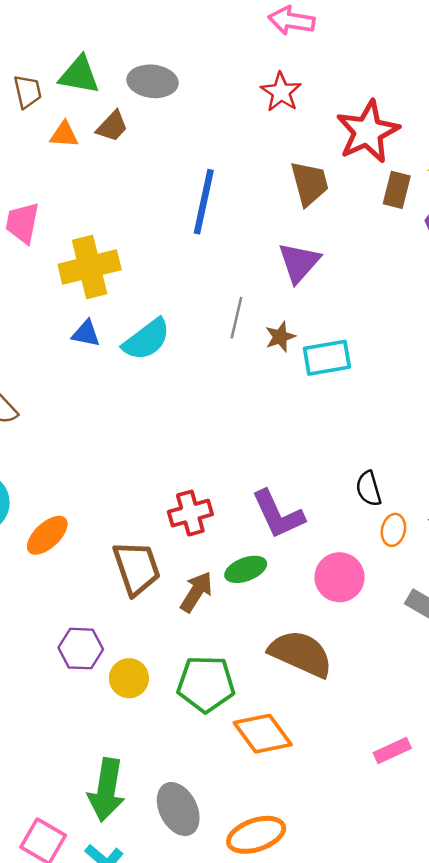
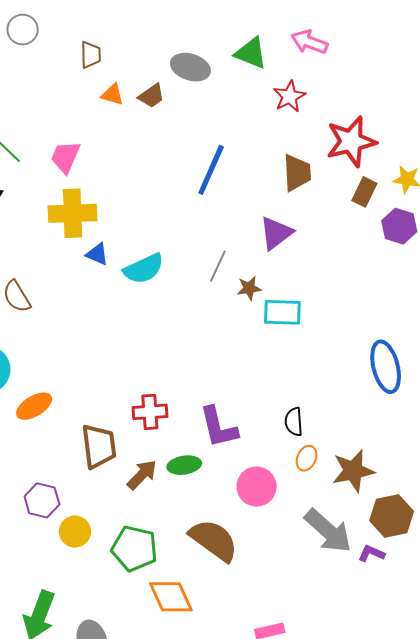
green triangle: (79, 75) -> (251, 53), moved
yellow cross: (90, 267) -> (73, 213), moved

